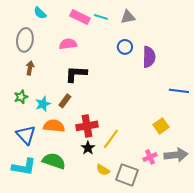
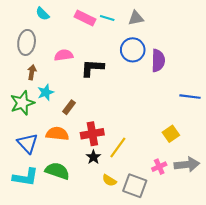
pink semicircle: (68, 44) -> (64, 55), moved
blue circle: (125, 47) -> (133, 50), size x1.5
black L-shape: (76, 74) -> (92, 68), moved
green star: (21, 97) -> (22, 103), size x1.6
cyan star: (43, 104) -> (46, 92), moved

